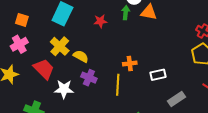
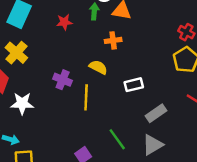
yellow semicircle: (81, 56) -> (98, 67), moved
orange cross: (130, 63) -> (113, 40), moved
purple cross: (89, 78) -> (63, 80), moved

